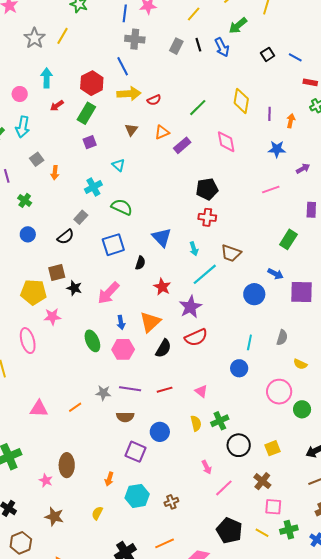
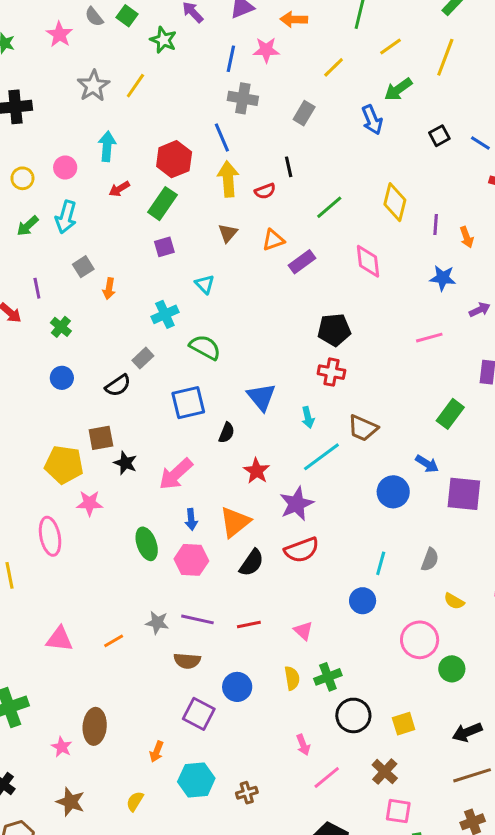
black line: (198, 45) -> (289, 167), moved
yellow arrow: (129, 94) -> (228, 179), turned -95
orange arrow: (291, 121) -> (467, 237), turned 144

